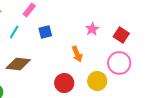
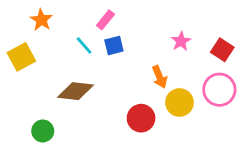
pink rectangle: (29, 10) -> (105, 20), moved
cyan line: (14, 32) -> (84, 46), moved, turned -72
yellow circle: (97, 81) -> (179, 102), moved

